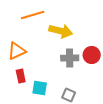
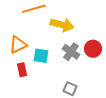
gray cross: (70, 58) -> (71, 52), turned 36
cyan square: (40, 88) -> (41, 56), moved

